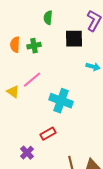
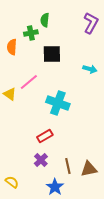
black square: (74, 39) -> (52, 54), moved
green cross: (34, 46) -> (31, 33), moved
purple cross: (27, 153) -> (41, 160), moved

